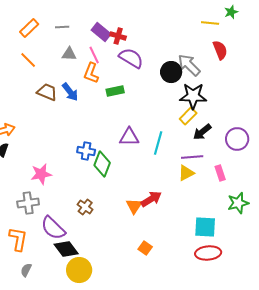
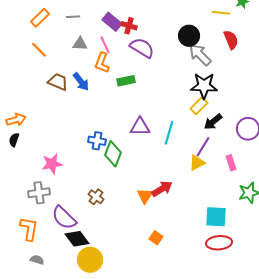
black circle: (171, 72) -> (189, 36), moved
purple line: (192, 157) -> (203, 147), turned -55
gray semicircle: (26, 270) -> (37, 260), turned 80

